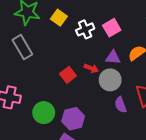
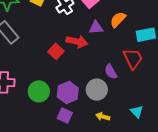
red arrow: (91, 68) -> (77, 42), size x1.5
gray circle: (110, 80) -> (97, 90), moved

